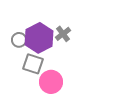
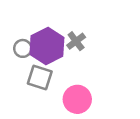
pink circle: (51, 82) -> (77, 99), moved

